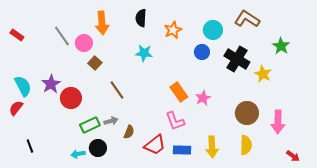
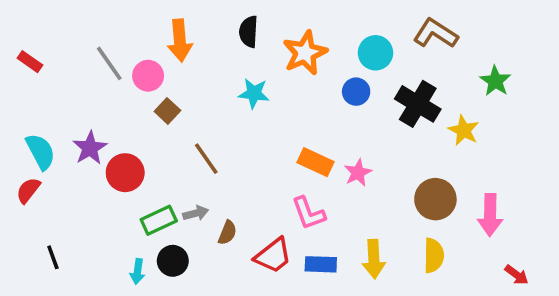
orange star: (173, 30) -> (305, 53), size x1.4
orange rectangle: (179, 92) -> (316, 162), turned -30
cyan arrow: (78, 154) -> (138, 271), turned -72

